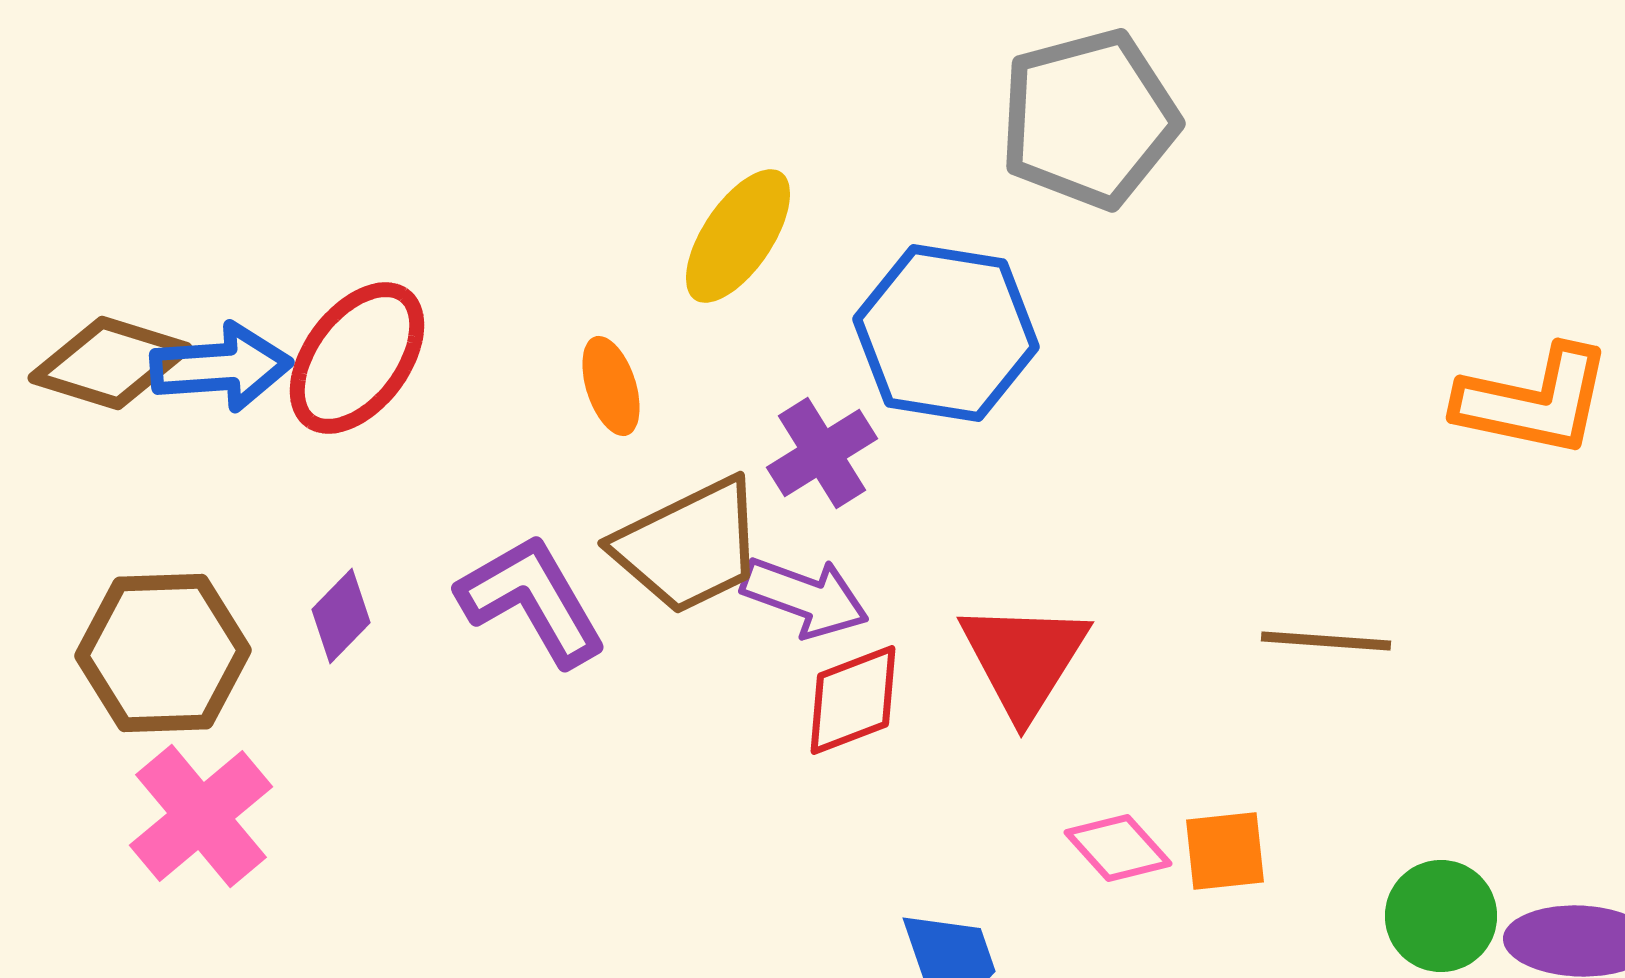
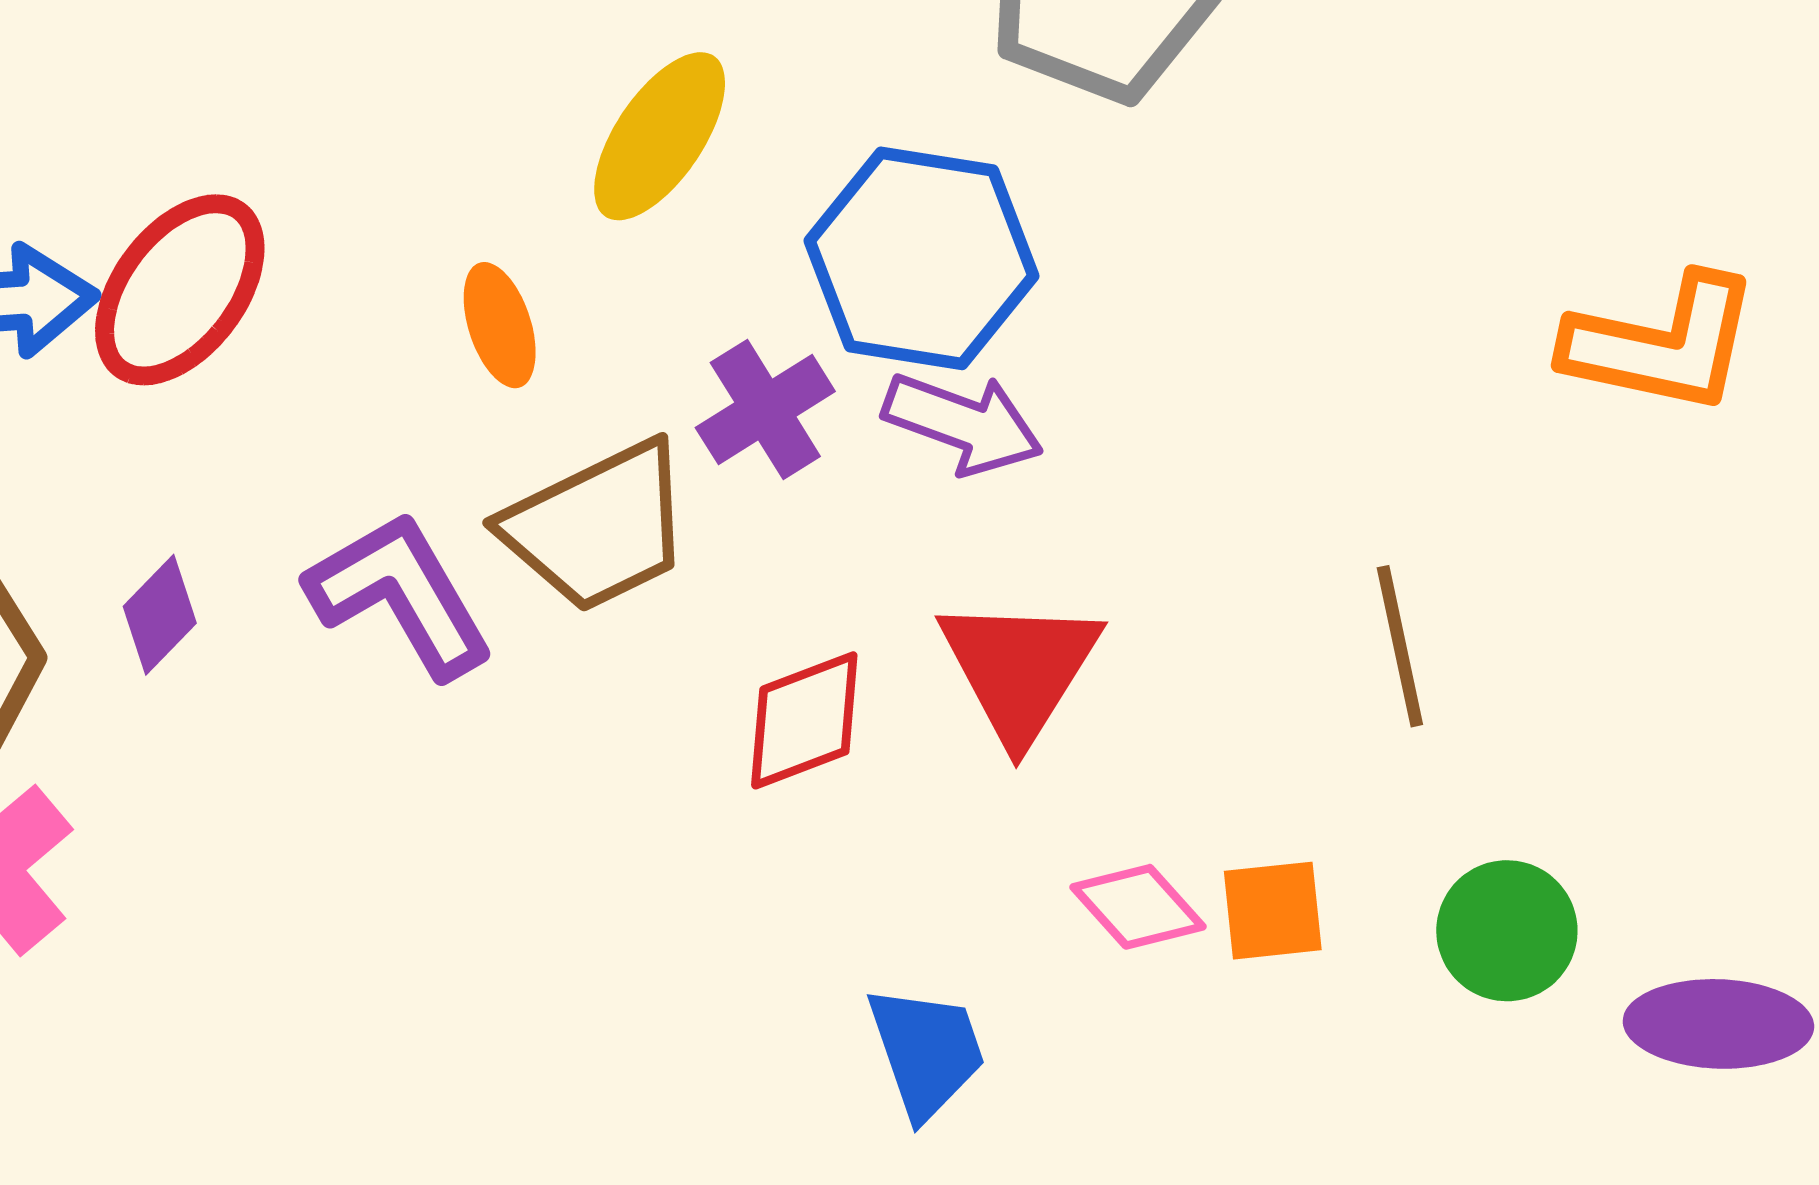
purple arrow: (805, 597) -> (963, 423), moved
brown line: (1326, 641) -> (1400, 646), turned 74
green circle: (1441, 916) -> (1507, 931), moved

